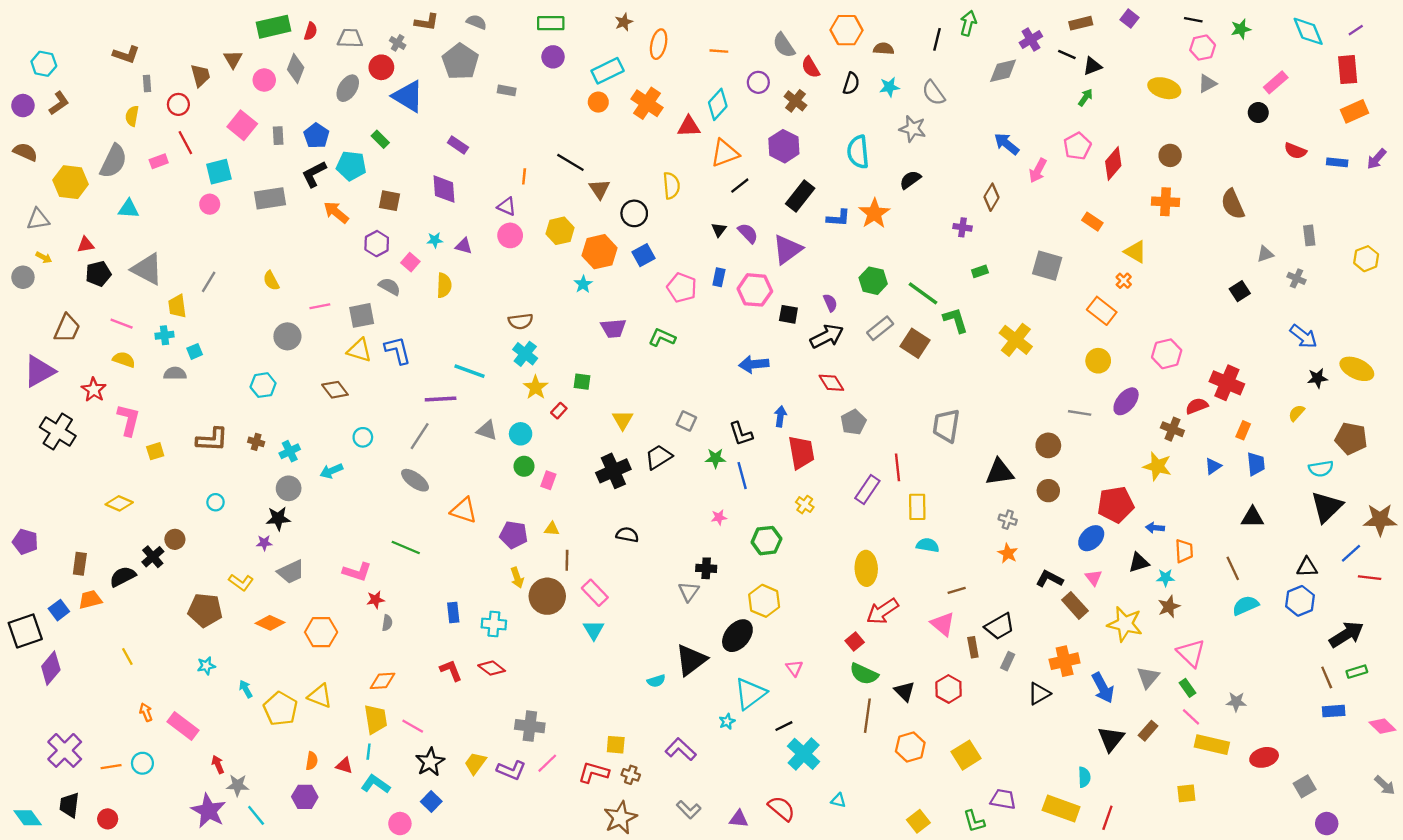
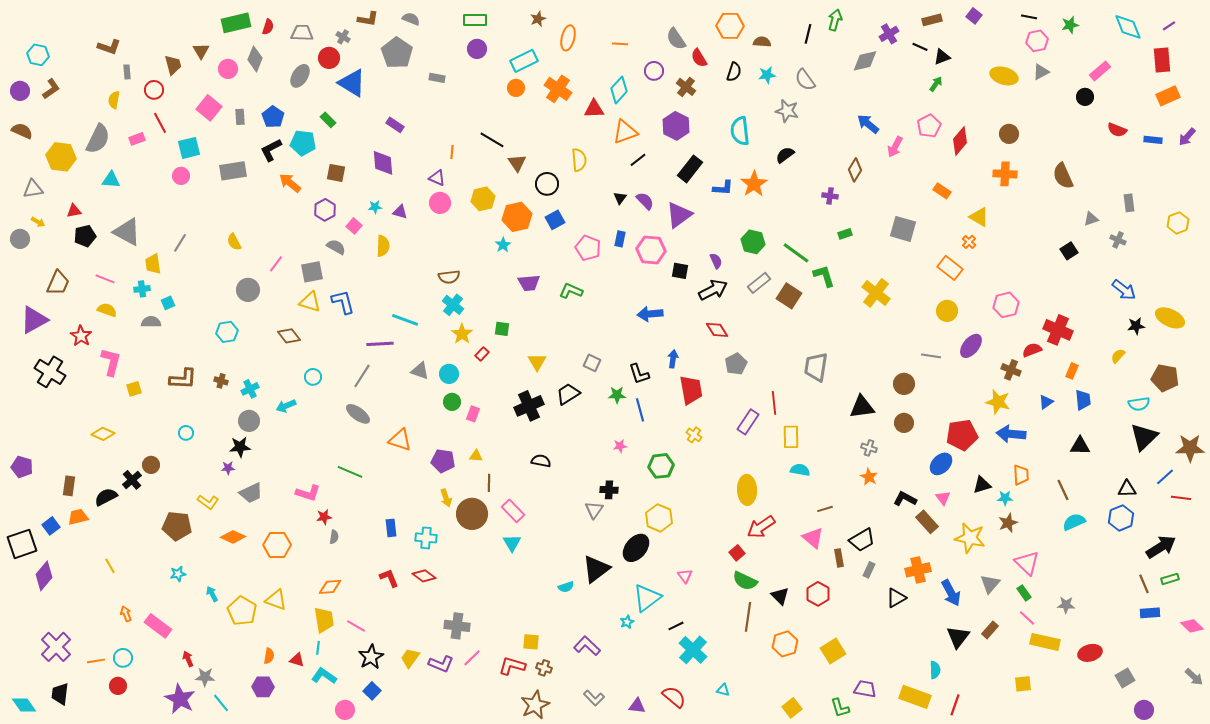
pink line: (320, 306) -> (276, 264), turned -42
blue arrow: (1155, 528) -> (1011, 434), moved, size x1.8
red circle: (108, 819) -> (118, 686), moved

